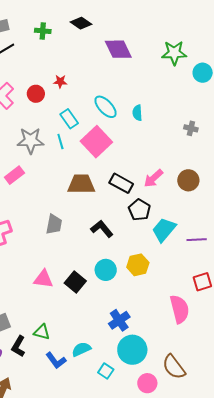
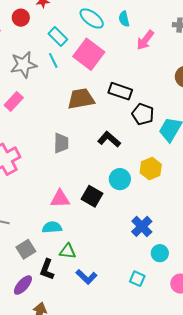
pink arrow: (153, 178) -> (145, 40), moved
cyan semicircle: (81, 349) -> (52, 227), moved, turned 30
cyan circle: (132, 350) -> (160, 253), size x0.6

